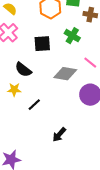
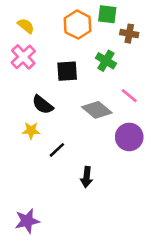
gray diamond: (65, 74) -> (97, 110), turned 30
black arrow: (59, 135) -> (87, 177), moved, turned -35

